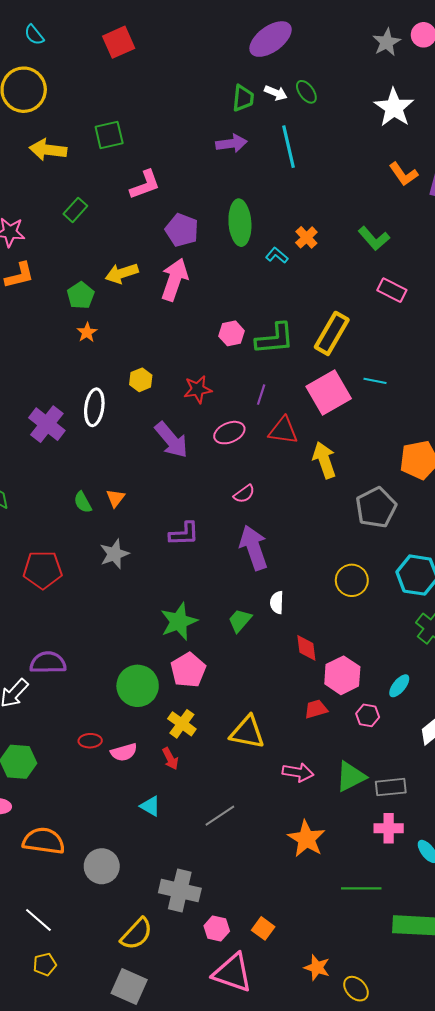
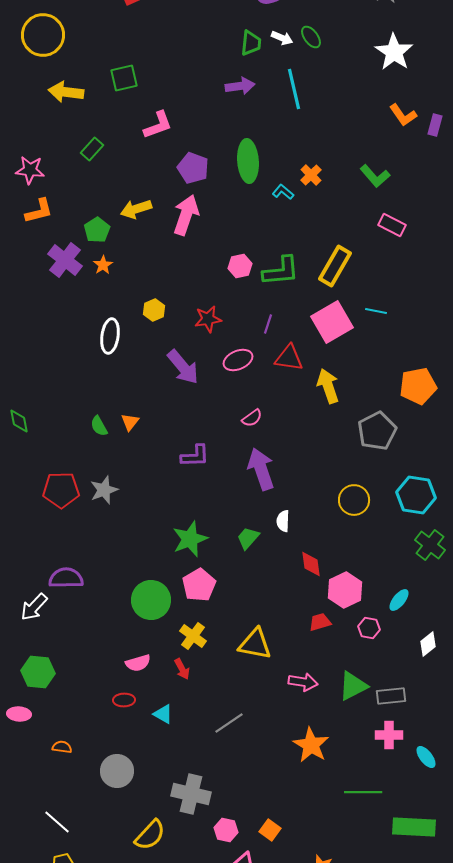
purple cross: (47, 424) -> (65, 260), moved
gray star: (114, 554) -> (104, 490), moved
red ellipse: (90, 741) -> (124, 700), moved
orange semicircle: (44, 841) -> (62, 747), size x0.5

